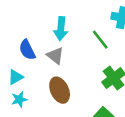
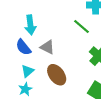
cyan arrow: (61, 29) -> (30, 25), moved
cyan triangle: (16, 77) -> (27, 71), moved

